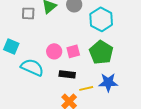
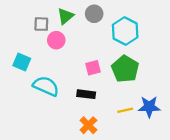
pink circle: (54, 51) -> (56, 40), moved
blue star: (108, 82) -> (149, 107), moved
yellow line: (86, 88) -> (125, 110), moved

